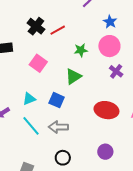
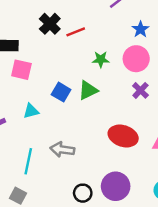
pink square: (38, 63) -> (21, 70), moved, turned -30
blue square: (57, 100) -> (61, 92), moved
cyan line: (31, 126) -> (28, 161), moved, turned 45
purple circle: (105, 152) -> (116, 186), size x1.5
black circle: (63, 158) -> (83, 193), moved

